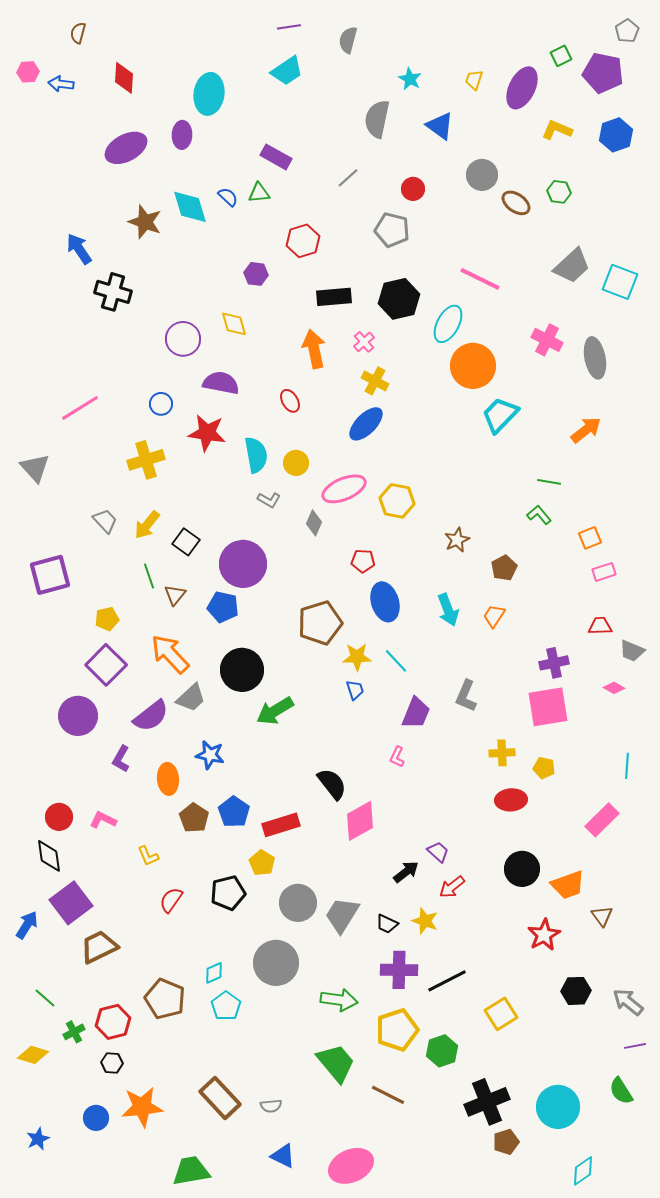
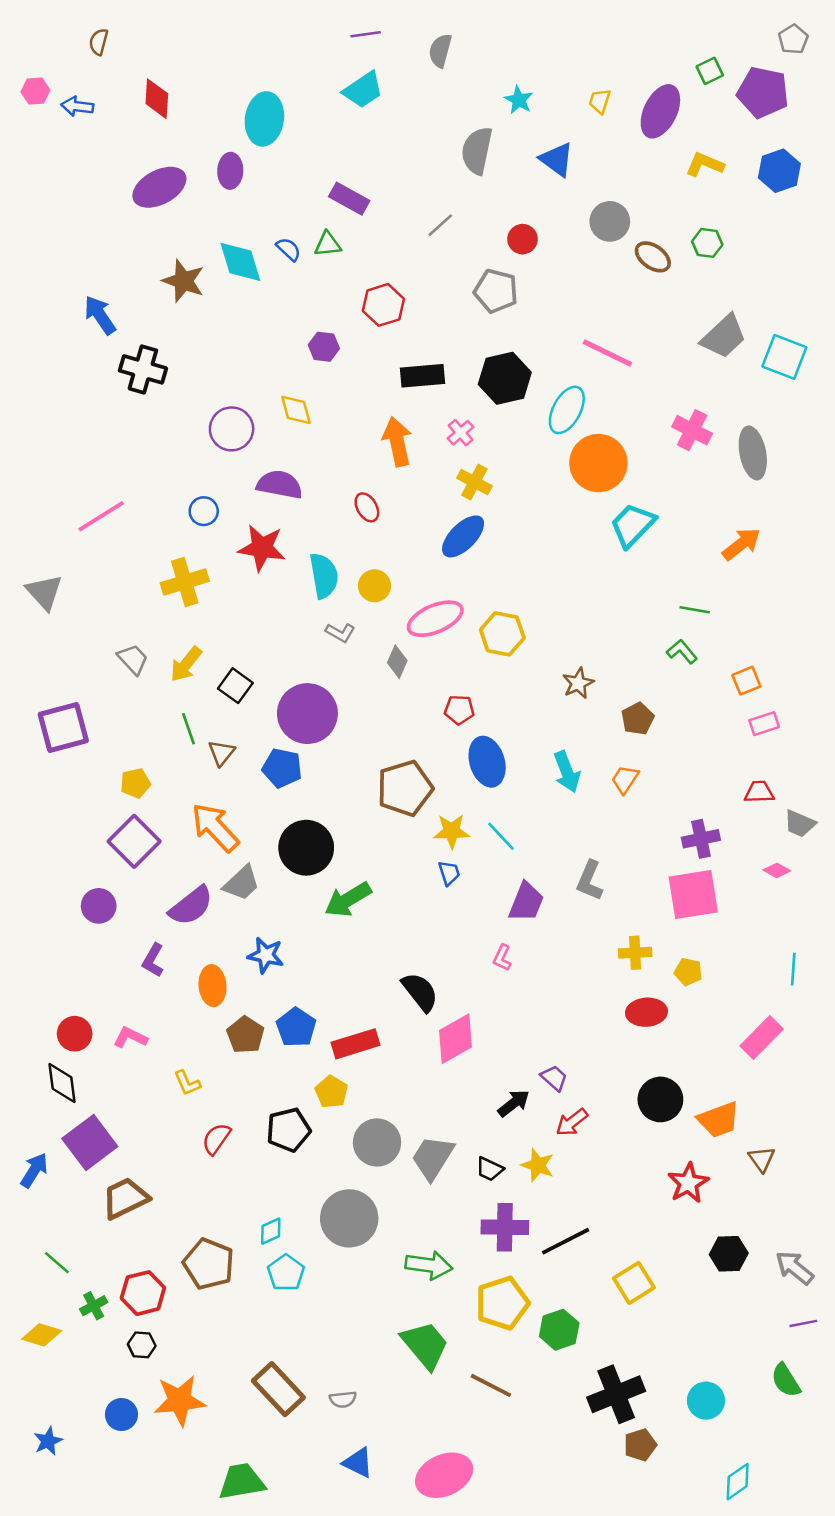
purple circle: (78, 716) -> (99, 906), size x0.7
cyan circle: (558, 1107) -> (706, 1401), size x0.7

